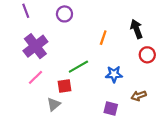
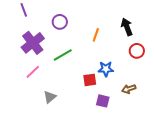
purple circle: (64, 14) -> (60, 22), moved
green line: (78, 67) -> (63, 55), moved
red square: (64, 86) -> (90, 80), moved

